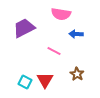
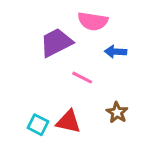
purple trapezoid: (24, 28) -> (56, 43), moved
red triangle: (45, 80) -> (68, 122), turned -48

